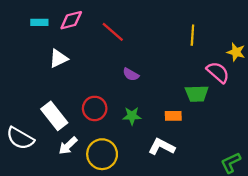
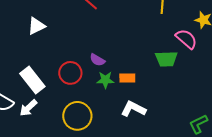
purple semicircle: (131, 74) -> (97, 60), moved
orange rectangle: (173, 116) -> (127, 78), moved
white arrow: (68, 146) -> (28, 108), moved

